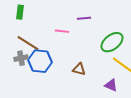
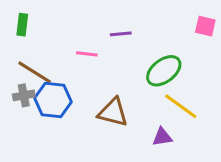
brown triangle: (79, 69) -> (113, 112), size x1.5
purple triangle: (111, 85) -> (162, 137), turned -32

